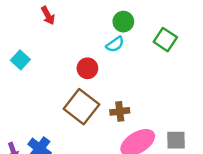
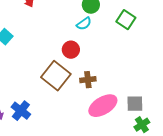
red circle: (87, 68) -> (71, 50), moved

